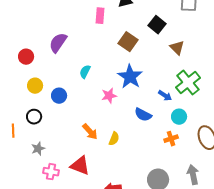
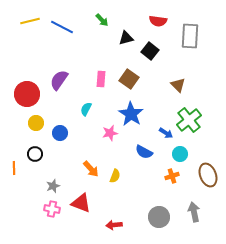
pink rectangle: (100, 16) -> (101, 79), moved
black square: (157, 25) -> (150, 51), moved
red circle: (26, 57) -> (27, 94), size x1.6
gray star: (38, 149) -> (53, 186), moved

